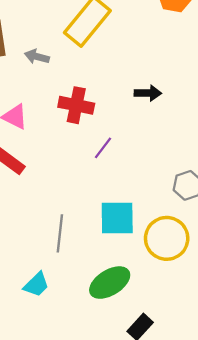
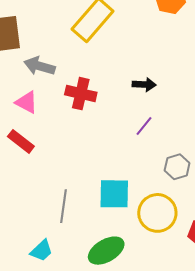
gray arrow: (37, 57) -> (40, 66), moved, size x1.4
purple line: (103, 148) -> (144, 126), moved

